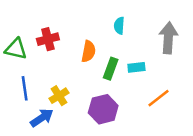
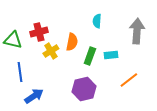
yellow cross: (59, 96) -> (51, 51), moved

